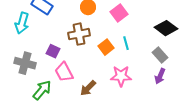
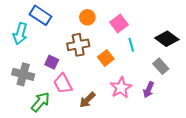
cyan line: (126, 43) -> (131, 45), moved
pink star: (121, 76) -> (121, 88), turned -30
purple arrow: (160, 76) -> (148, 90), moved

